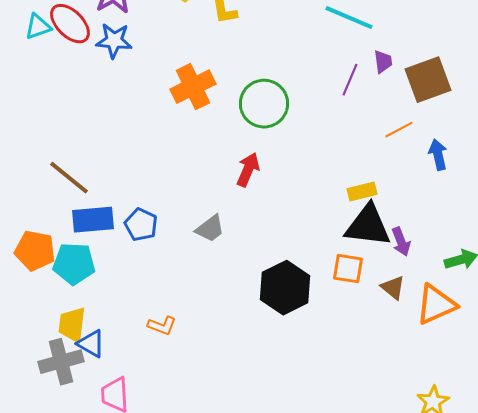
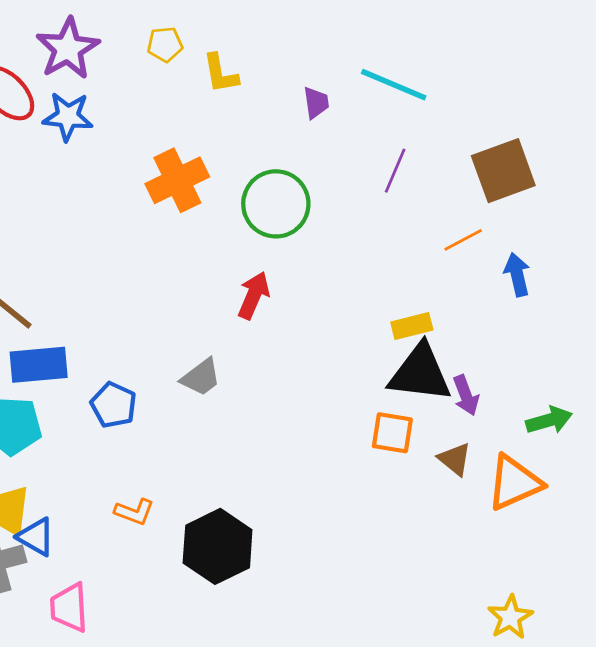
purple trapezoid: (383, 62) -> (316, 103), moved
blue pentagon: (141, 225) -> (114, 405), moved
black hexagon: (285, 288) -> (218, 546), moved

